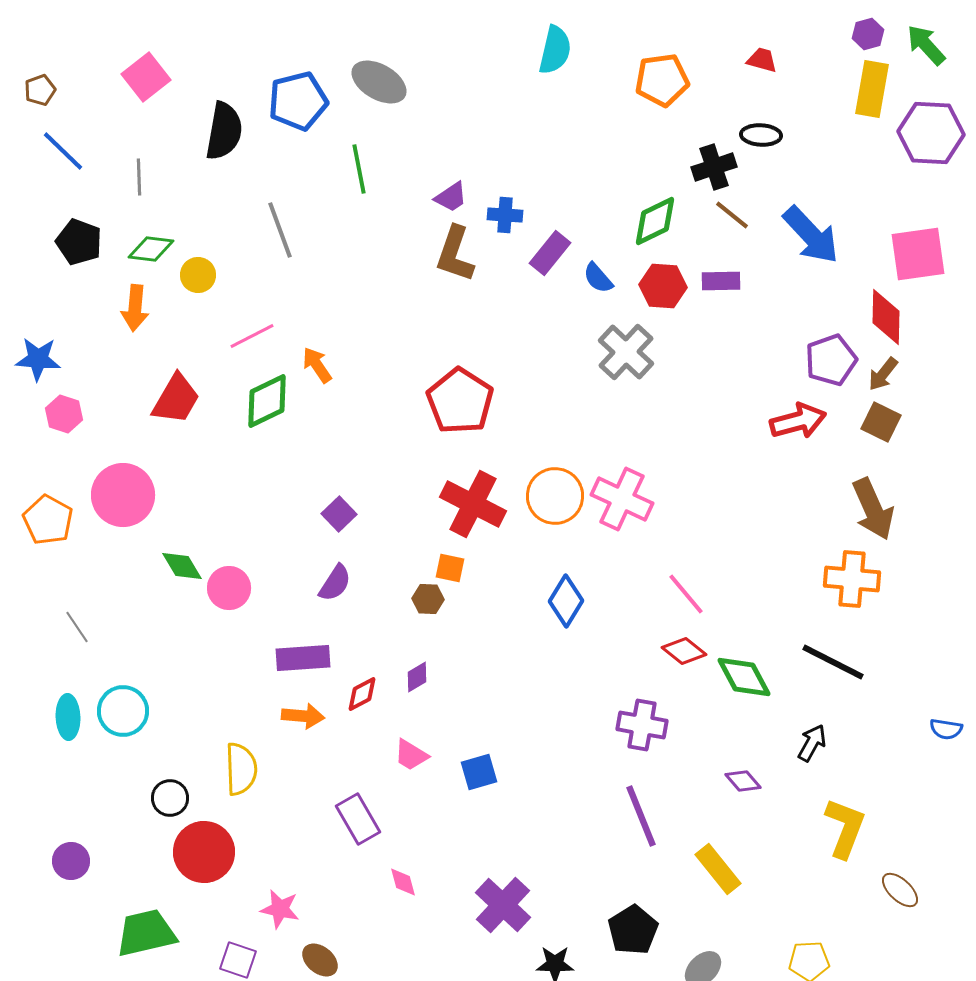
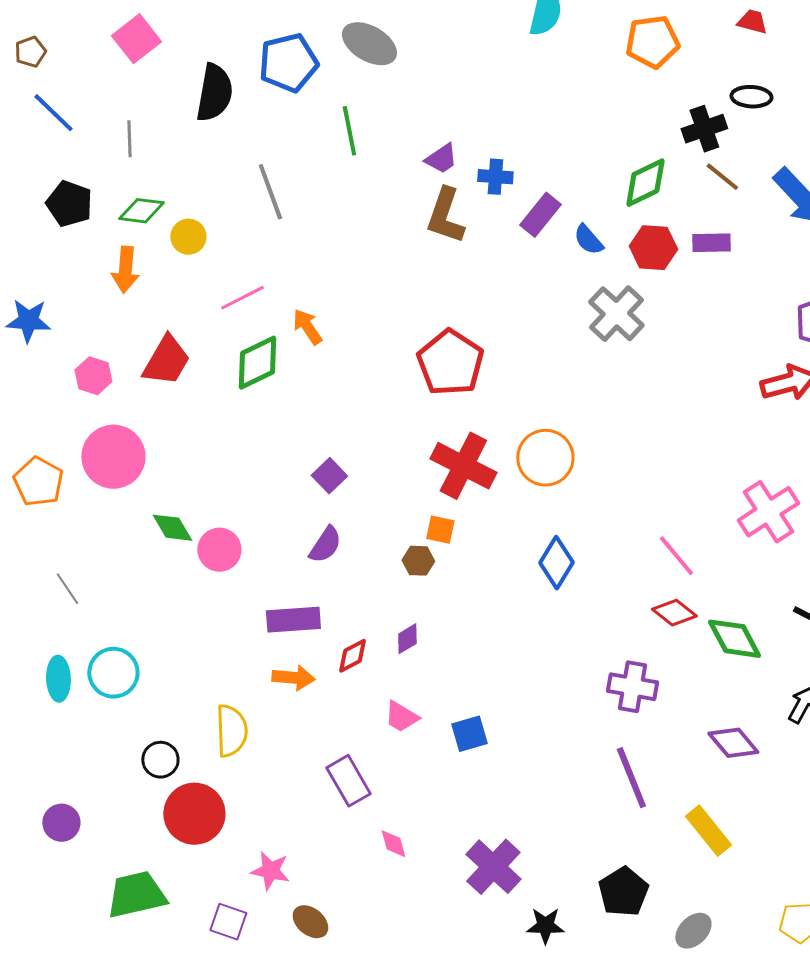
pink hexagon: (64, 414) -> (93, 376), moved
pink cross: (622, 499) -> (768, 512), moved, turned 32
purple diamond: (743, 781) -> (733, 743), size x1.4

